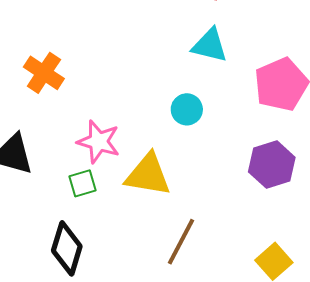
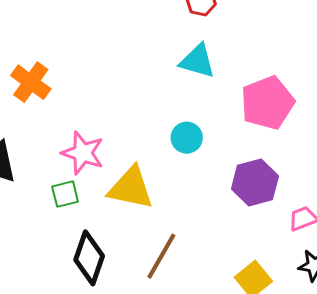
cyan circle: (187, 109) -> (187, 138), moved
black diamond: (67, 248) -> (89, 258), moved

